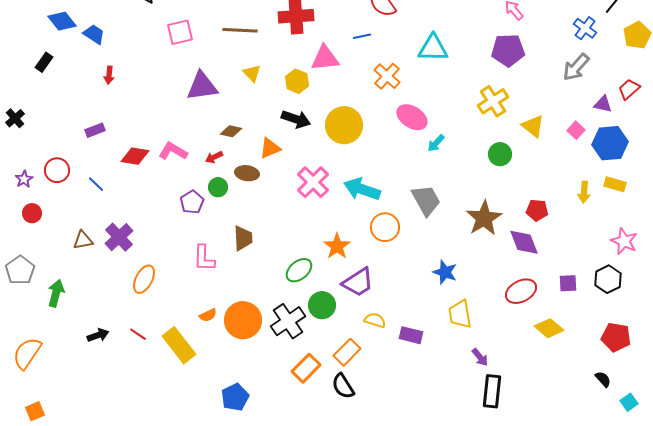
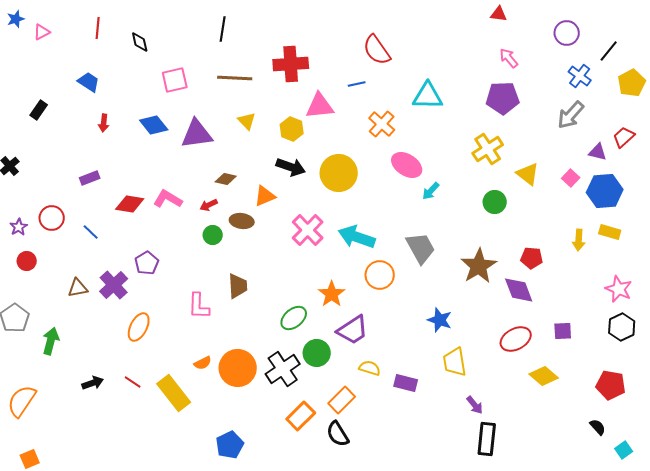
blue diamond: (62, 21) -> (154, 125), moved
purple pentagon: (192, 202) -> (147, 263), moved
black hexagon: (608, 279) -> (622, 327), moved

